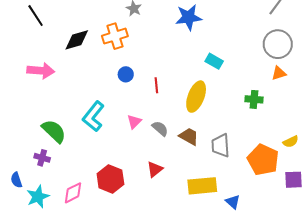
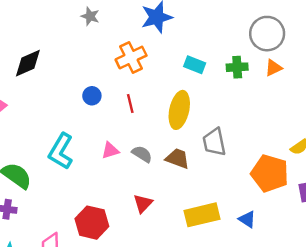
orange cross: (115, 36) -> (131, 58), moved
green cross: (254, 99) -> (237, 67), moved
pink triangle: (134, 122) -> (110, 150), turned 35
gray trapezoid: (221, 145) -> (214, 142), moved
blue triangle: (233, 202) -> (247, 219), moved

